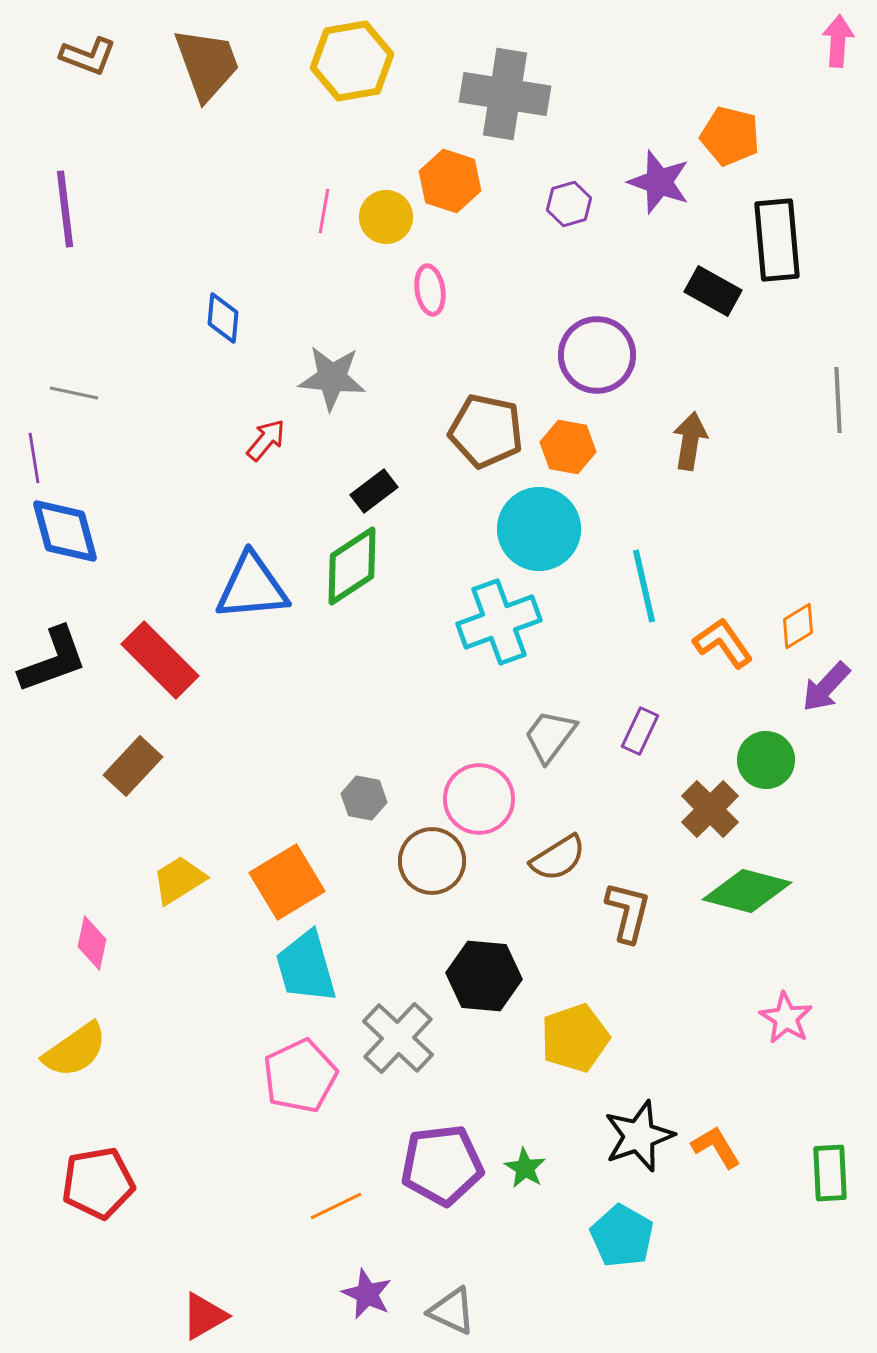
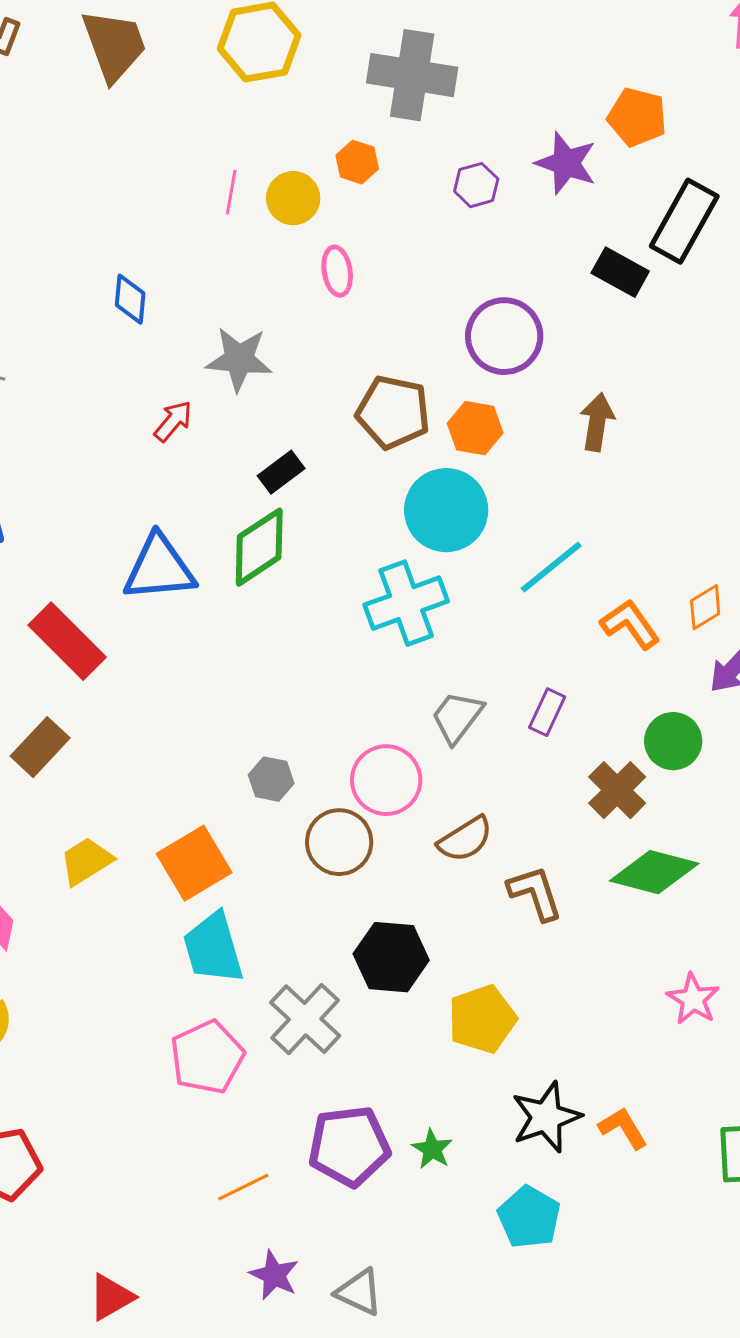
orange hexagon: (450, 181) -> (357, 162), size x0.7
black rectangle: (777, 240) -> (684, 221), turned 34
cyan line: (644, 586) -> (551, 567), turned 64
brown L-shape: (628, 912) -> (535, 893), turned -32

